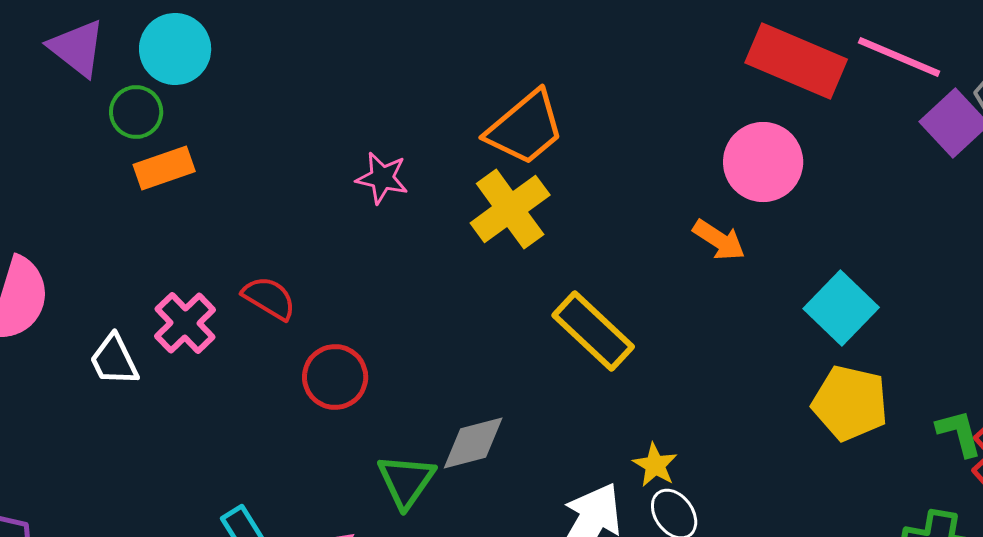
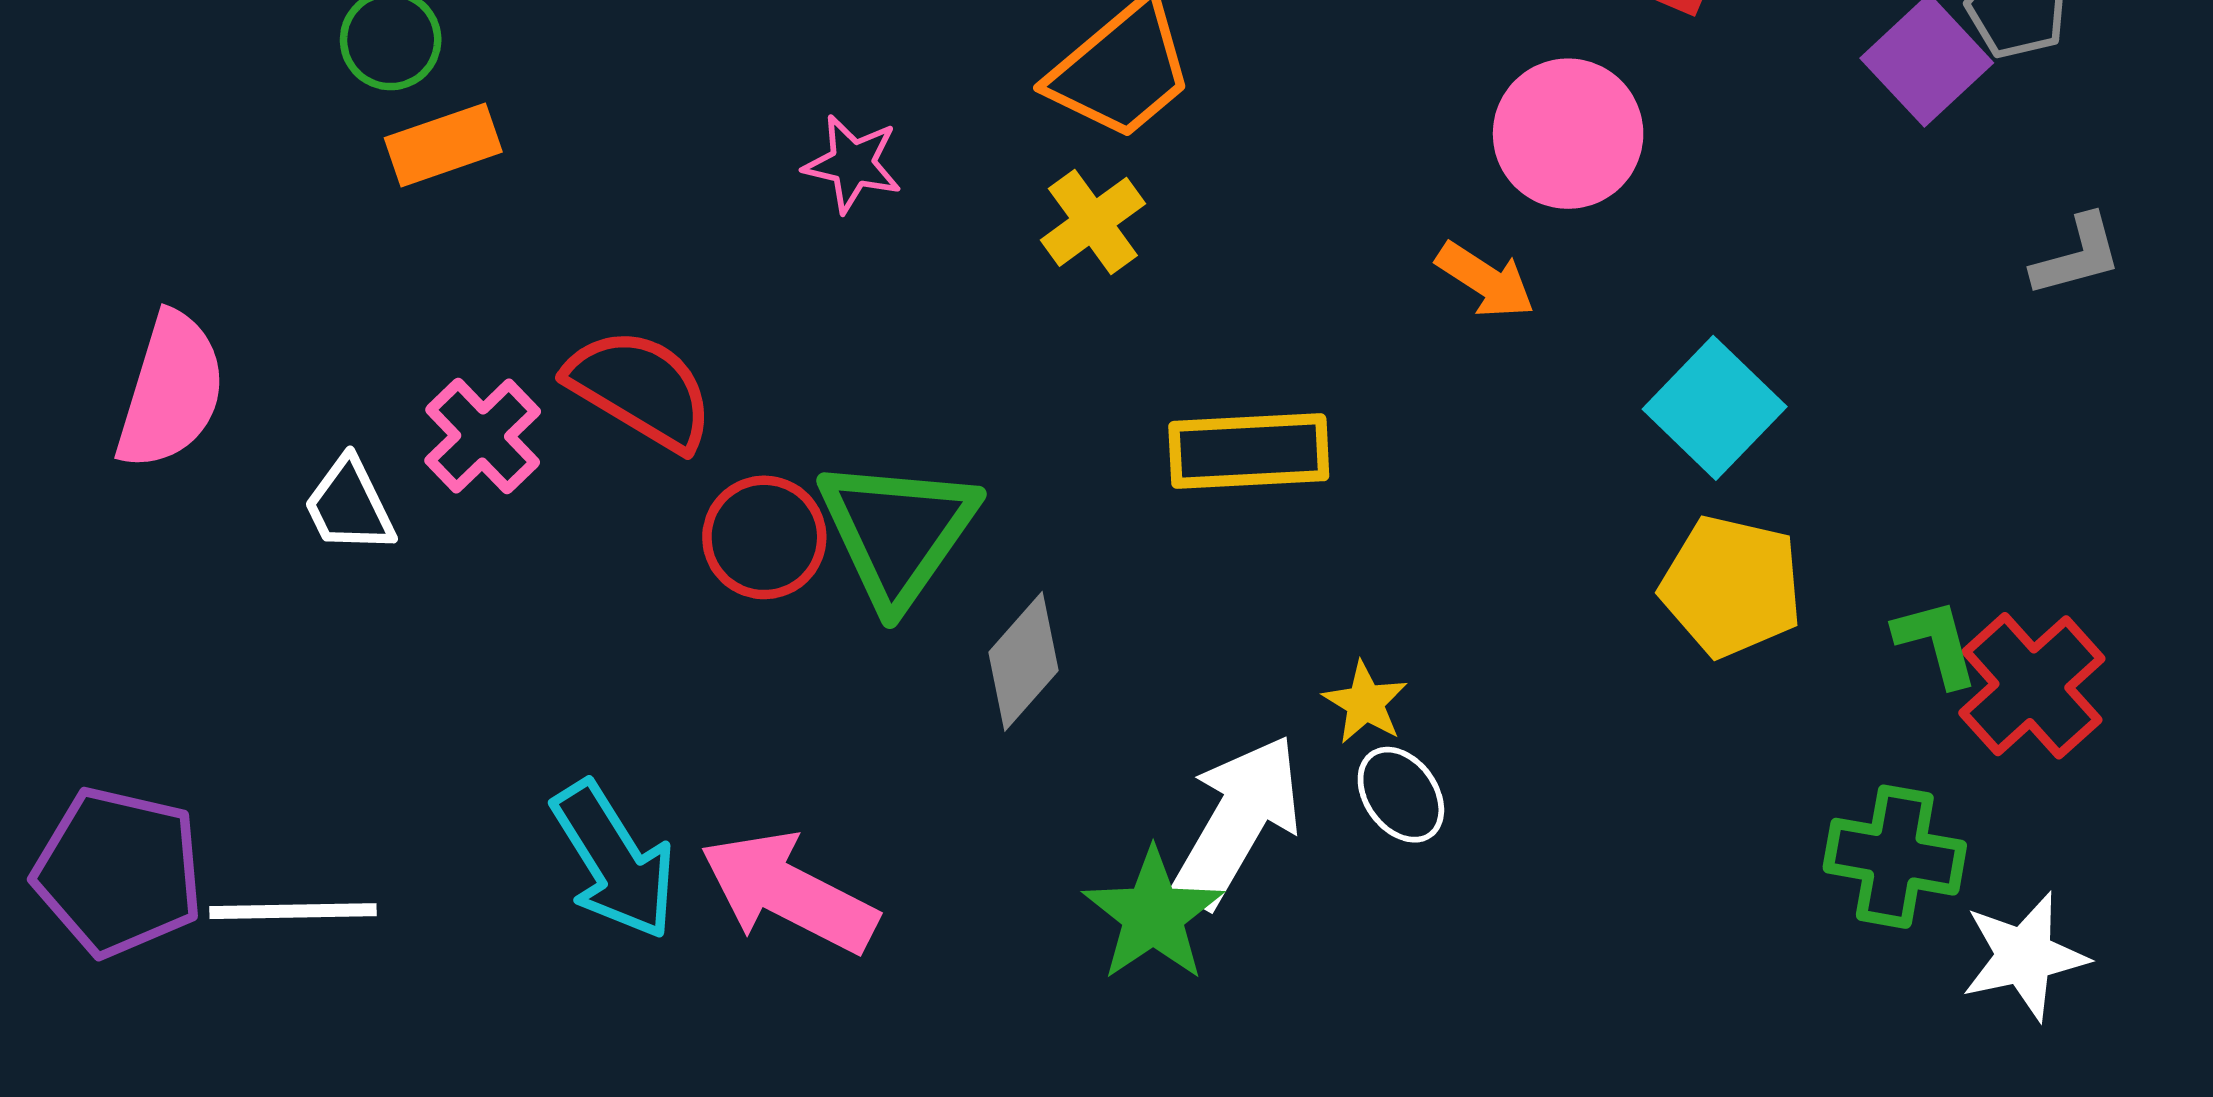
yellow cross: (510, 209) -> (1093, 222), size x0.7
red semicircle: (269, 298) -> (640, 389), size x1.5
yellow rectangle: (593, 331) -> (1249, 451), turned -46
gray diamond: (473, 443) -> (1023, 661), turned -34
green triangle: (406, 481) -> (898, 532), moved, size x1.5

